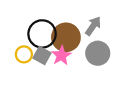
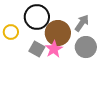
black circle: (42, 34) -> (37, 17), moved
yellow circle: (24, 54) -> (11, 32), moved

